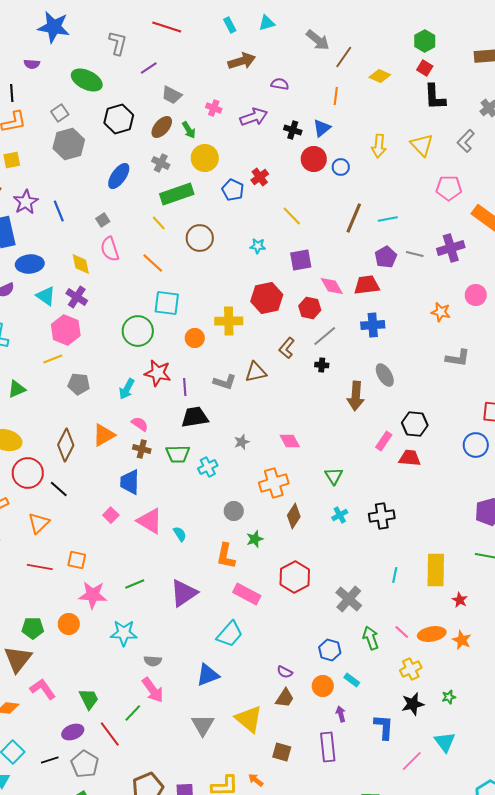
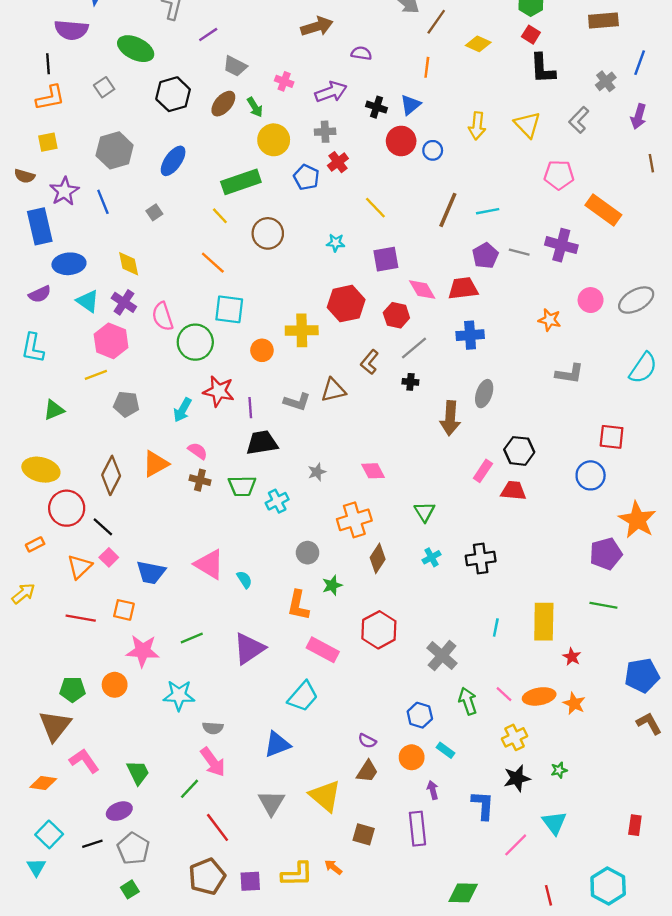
purple semicircle: (32, 64) -> (71, 30), size x1.8
gray hexagon: (69, 144) -> (115, 150), moved
gray cross: (161, 163) -> (325, 132), moved, turned -30
purple cross: (451, 248) -> (561, 245), turned 32
pink semicircle: (110, 249) -> (163, 316), moved
gray ellipse: (385, 375) -> (484, 394), turned 50
blue trapezoid: (130, 482) -> (151, 573), moved, turned -80
pink square: (111, 515) -> (109, 557), moved
red line: (110, 734) -> (218, 827), moved

